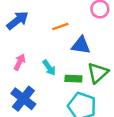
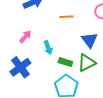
blue triangle: (81, 45) -> (90, 40), moved, turned 30

